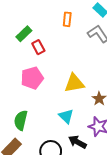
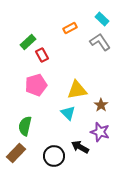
orange rectangle: (67, 19) -> (70, 28), turned 56
cyan triangle: (66, 116) -> (68, 113), moved

